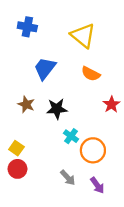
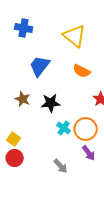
orange circle: (93, 150) -> (86, 129), moved
purple arrow: (97, 185) -> (89, 153), moved

